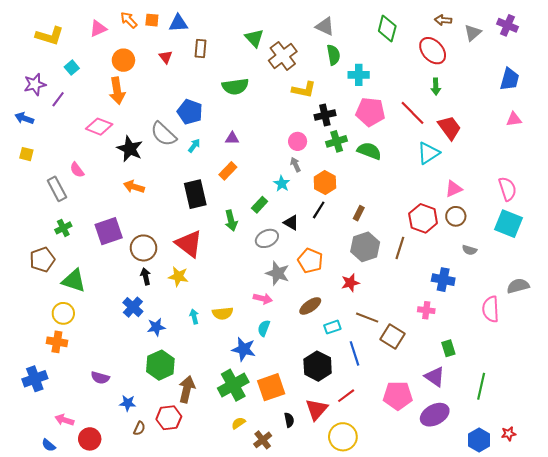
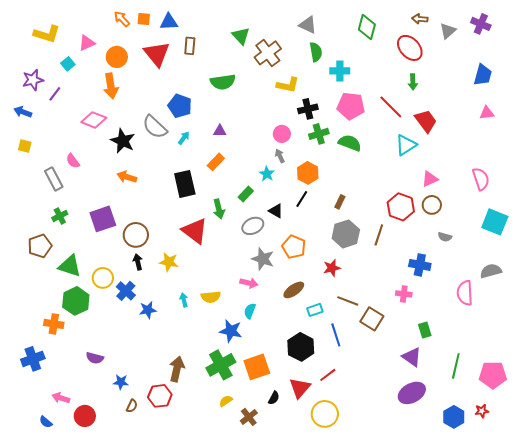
pink triangle: (98, 28) -> (87, 43), moved
red triangle: (166, 57) -> (157, 54), size x2.0
cyan square: (509, 224) -> (495, 222), moved
red triangle: (189, 244) -> (195, 231), moved
yellow circle: (63, 313) -> (103, 278), moved
green hexagon: (160, 365) -> (76, 301), moved
pink pentagon: (398, 396) -> (493, 375), moved
black semicircle: (289, 420) -> (274, 398), turned 40

